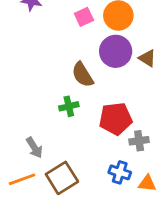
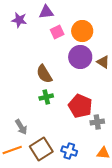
brown semicircle: (83, 75) -> (44, 74), moved
red pentagon: (116, 119) -> (80, 106), turned 30
blue cross: (120, 172) -> (69, 151), moved

